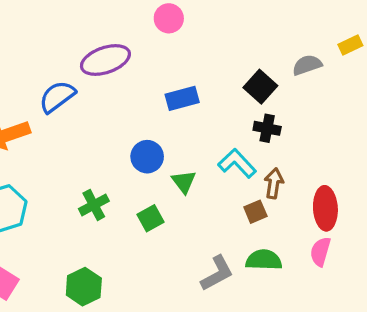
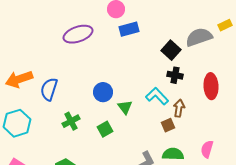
gray semicircle: (307, 65) -> (199, 37), size x1.5
blue semicircle: (57, 97) -> (49, 89), moved, turned -35
blue rectangle: (182, 98) -> (129, 29), moved
red ellipse: (325, 208) -> (211, 86), moved

